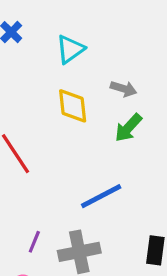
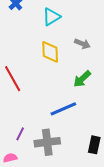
green arrow: (128, 128) -> (82, 79), moved

